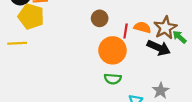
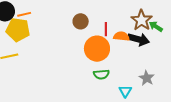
orange semicircle: (142, 27) -> (121, 36), moved

